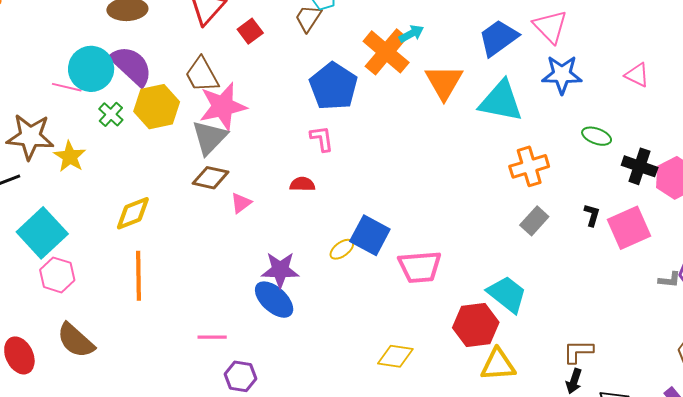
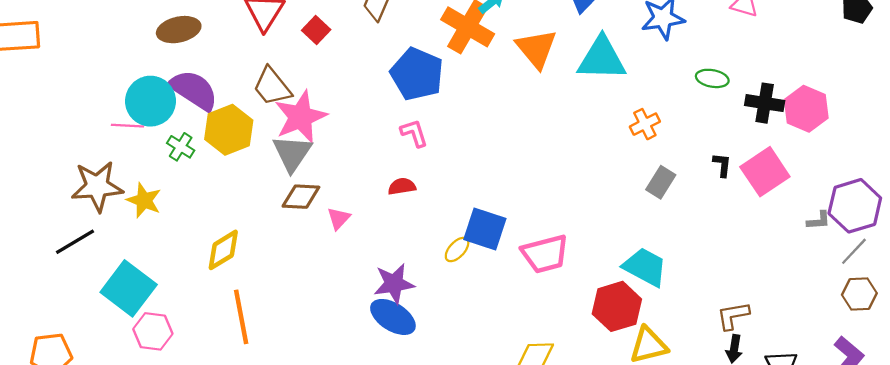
orange cross: (529, 166) -> (645, 124), size x0.7

